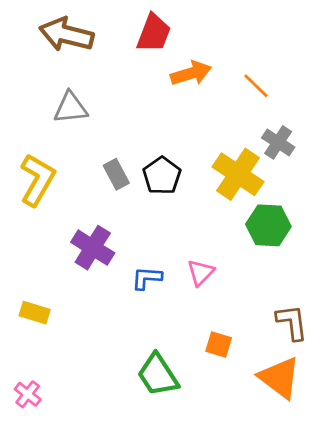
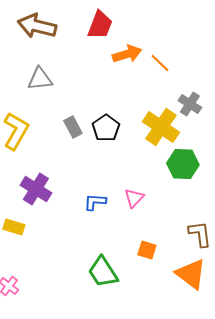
orange line: (256, 86) -> (160, 63), moved
purple cross: (93, 248) -> (36, 189), moved

